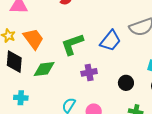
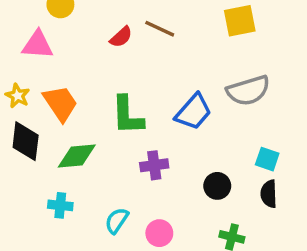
green L-shape: (72, 44) -> (127, 115), turned -75
cyan cross: (21, 98) -> (60, 205), moved

